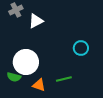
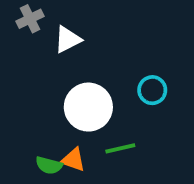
white circle: (26, 62) -> (88, 107), moved
green semicircle: (14, 77) -> (49, 165), moved

